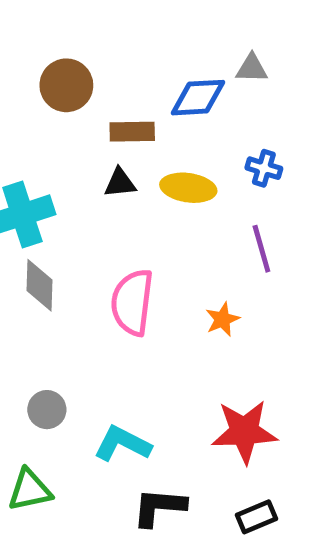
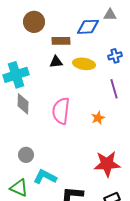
blue cross: (264, 168) -> (115, 56), turned -32
cyan L-shape: (122, 444) -> (45, 177), moved
green triangle: (30, 490) -> (19, 188), turned 36

